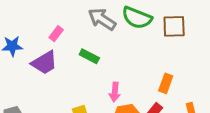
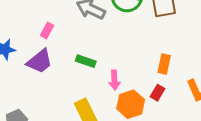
green rectangle: (89, 56) -> (86, 61), moved

